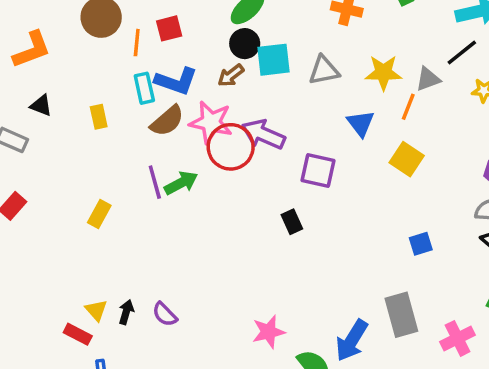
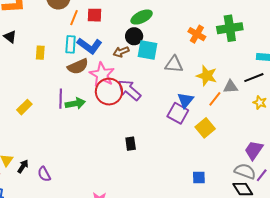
purple square: (318, 170) -> (178, 113), moved

